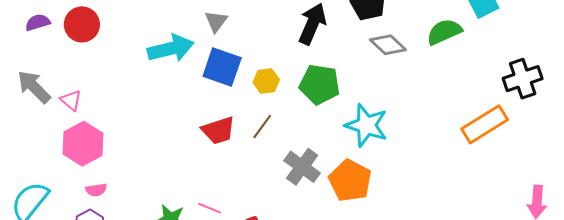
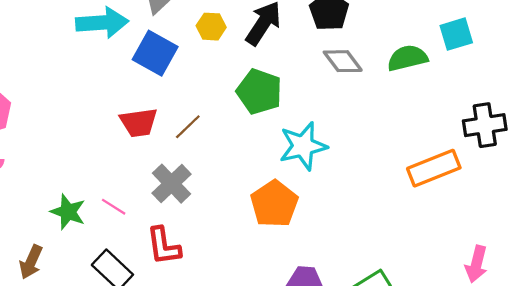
yellow hexagon: (266, 81) -> (211, 27), moved
cyan star: (366, 125) -> (303, 146), turned 30
gray cross: (302, 167) -> (171, 184), moved

